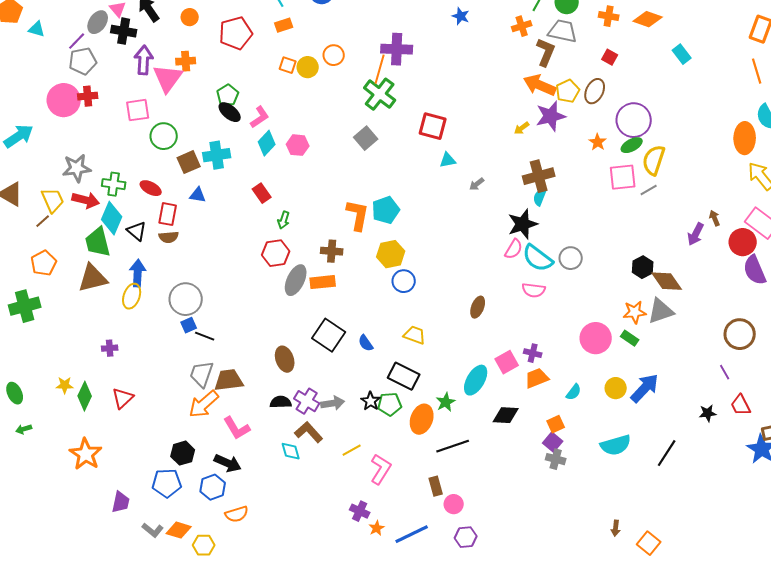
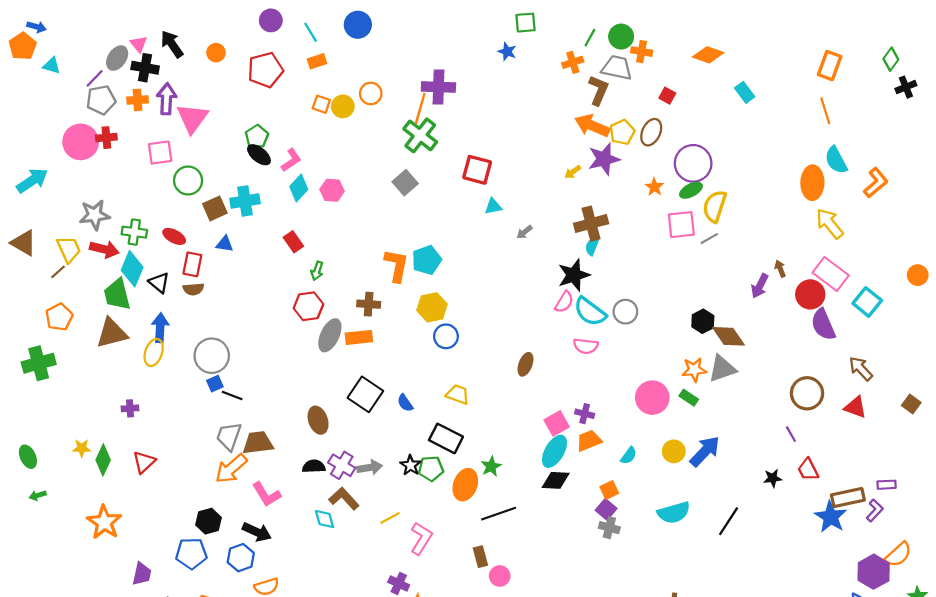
orange cross: (609, 16) -> (642, 52), moved
orange cross: (186, 61) -> (138, 100), moved
cyan ellipse: (476, 380) -> (554, 451), moved

